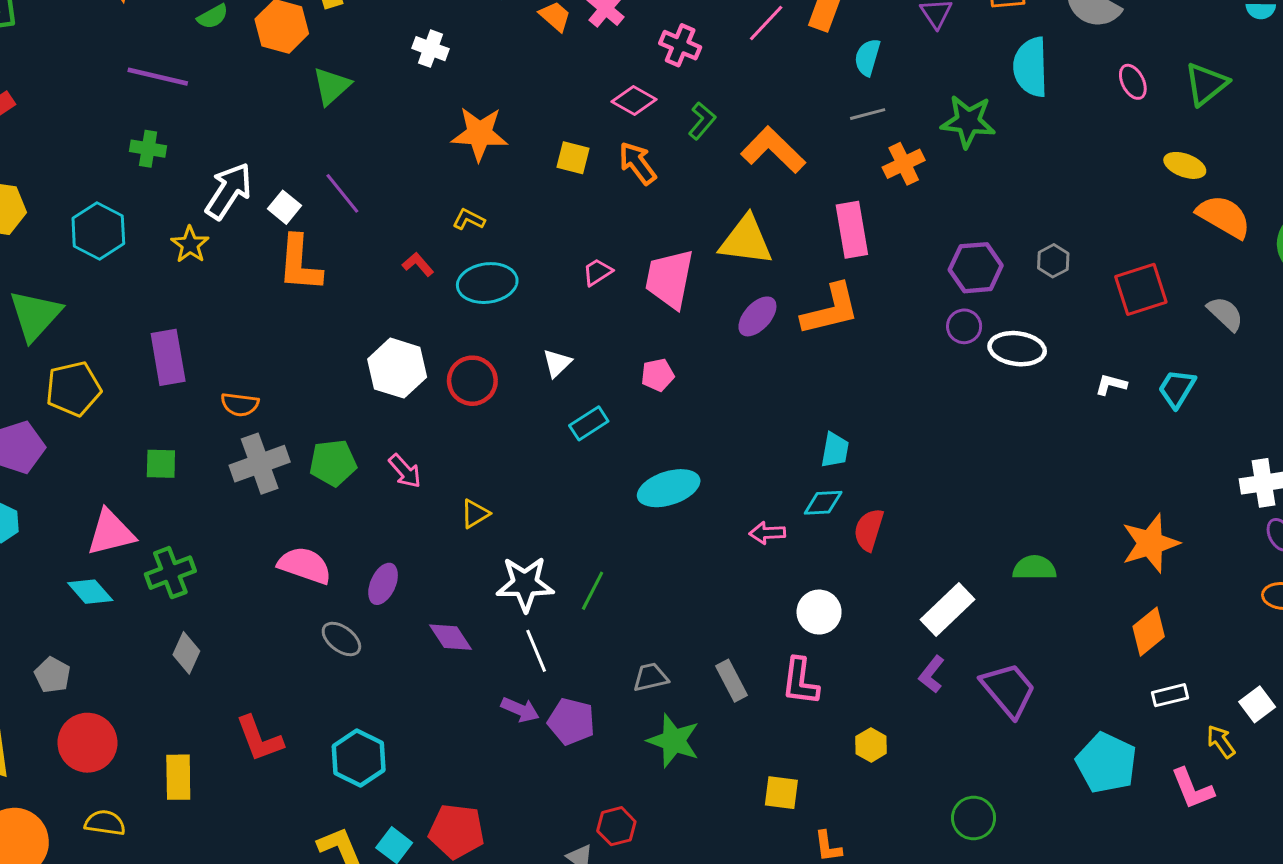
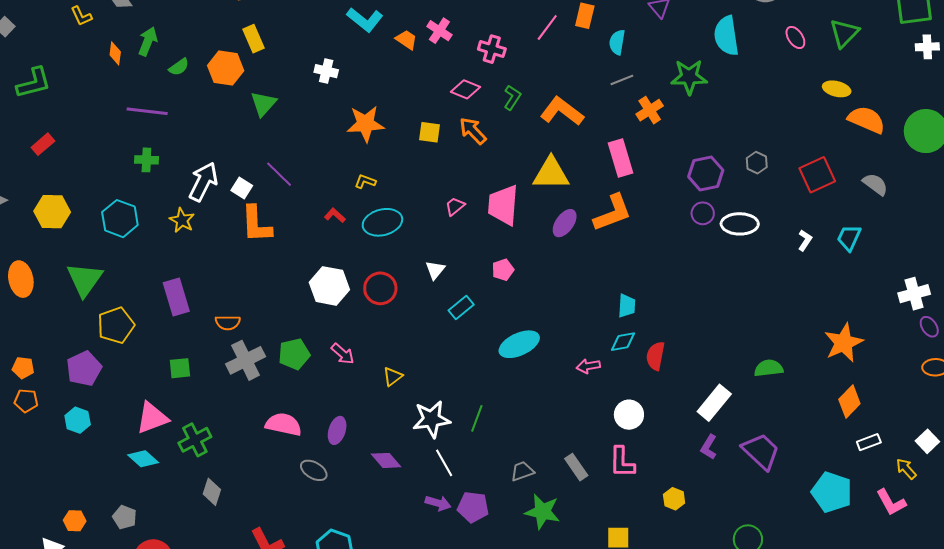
white L-shape: (1111, 385) -> (805, 240), turned 115

